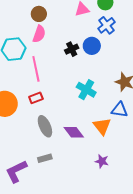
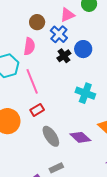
brown circle: (39, 14) -> (37, 22), moved
blue cross: (106, 25) -> (59, 34), moved

